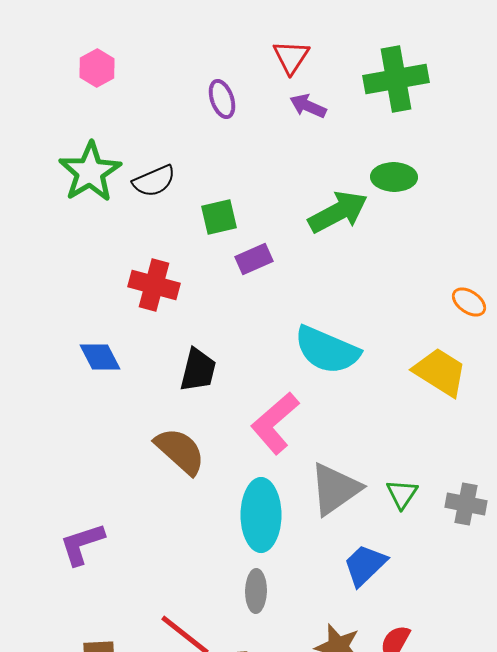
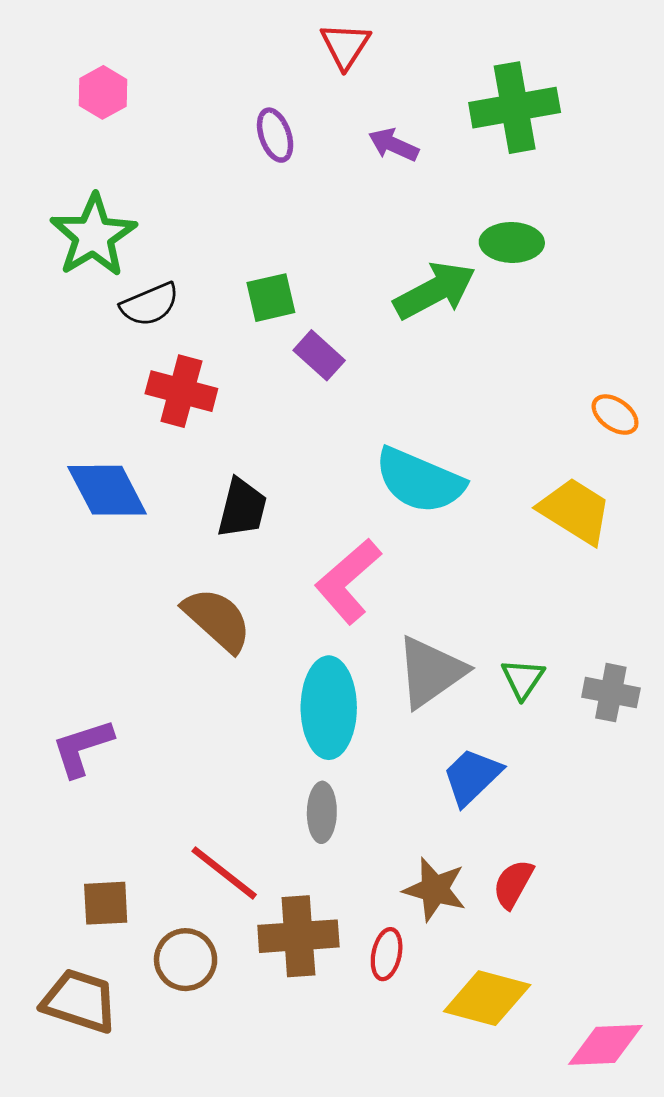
red triangle: (291, 57) -> (345, 46), moved
black semicircle: (154, 181) -> (150, 304), moved
purple rectangle: (254, 259) -> (319, 355), turned 66
blue diamond: (100, 357) -> (107, 490), size x1.4

